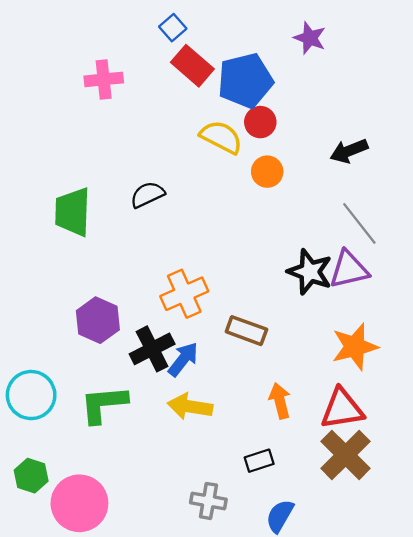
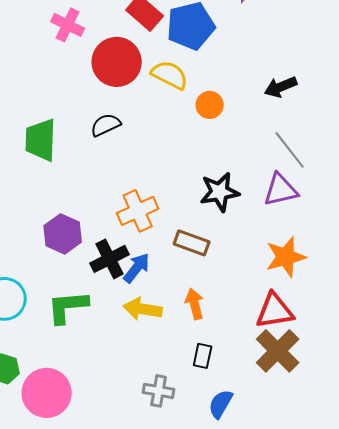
pink cross: (104, 79) -> (68, 25), turned 32
red circle: (260, 122) -> (117, 62), moved, size x1.8
black star: (310, 272) -> (220, 192), moved, turned -30
orange arrow: (280, 401) -> (195, 304), moved
black rectangle: (259, 461) -> (203, 356), turned -60

